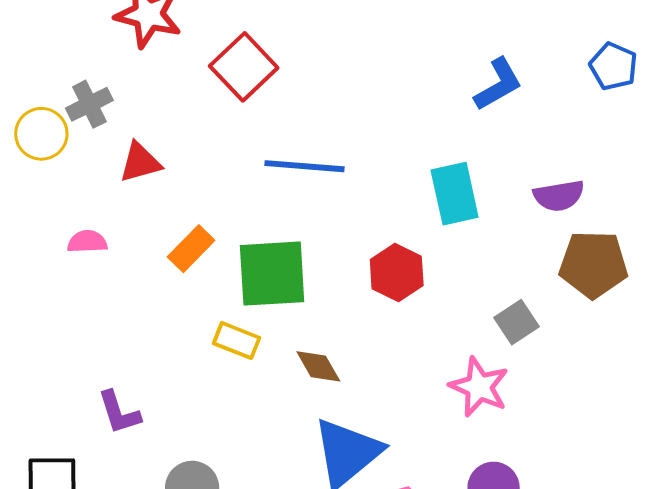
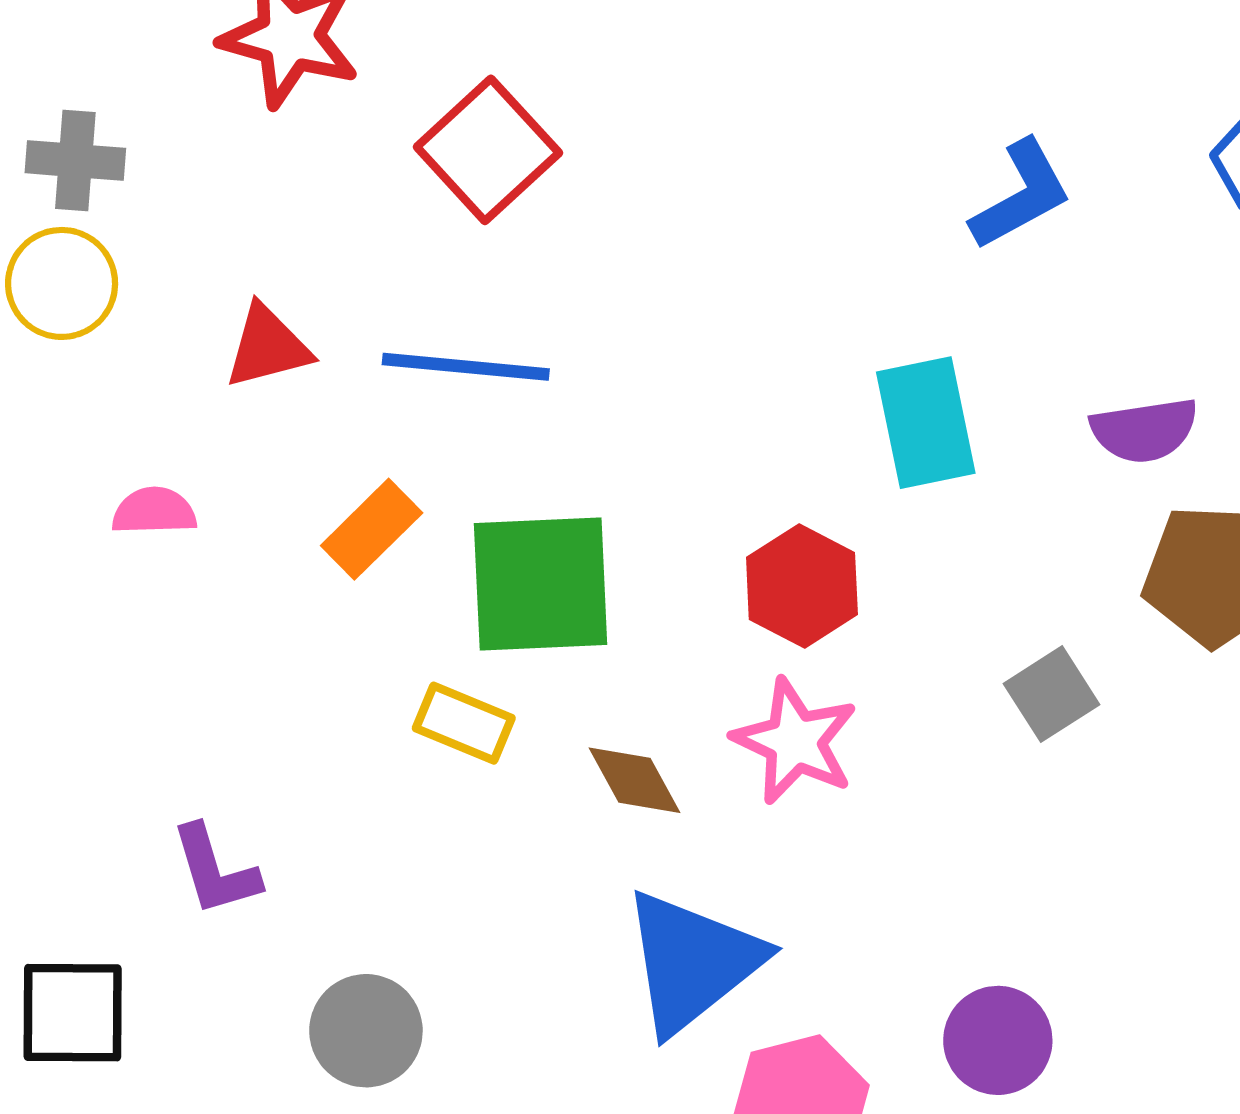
gray cross: (89, 104) -> (75, 161), moved, turned 30
blue line: (304, 166) -> (466, 367), moved
pink star: (479, 387) -> (795, 741), moved

